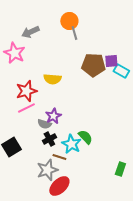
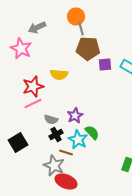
purple square: (111, 61) -> (105, 64), moved
brown pentagon: (93, 65) -> (88, 48), moved
purple star: (53, 116) -> (75, 116), moved
gray star: (47, 170) -> (54, 166), turned -30
red ellipse: (59, 186) -> (66, 182), turned 65

